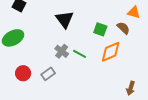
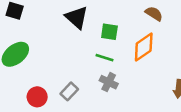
green square: (100, 29) -> (109, 32), moved
gray cross: (62, 51) -> (109, 82), moved

